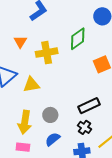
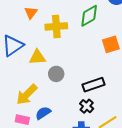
gray circle: (50, 115) -> (56, 74), moved
yellow arrow: (25, 122) -> (27, 95), turned 30
blue semicircle: (53, 139) -> (43, 113), moved

